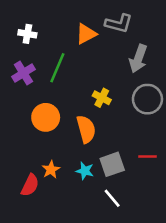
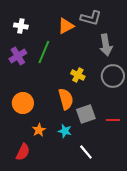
gray arrow: (138, 59) -> (106, 45), turned -30
orange circle: (46, 117) -> (23, 103), moved
gray square: (112, 164) -> (86, 114), moved
red semicircle: (30, 185) -> (23, 152), moved

